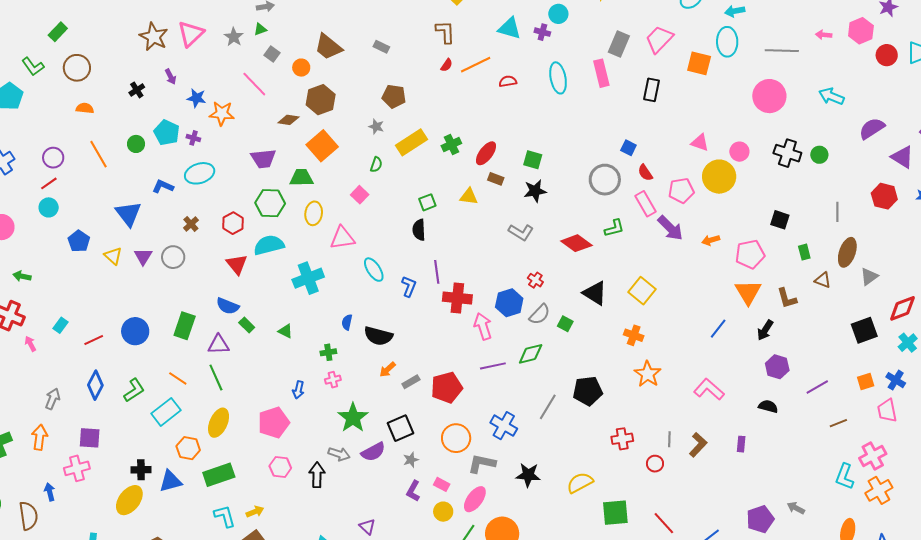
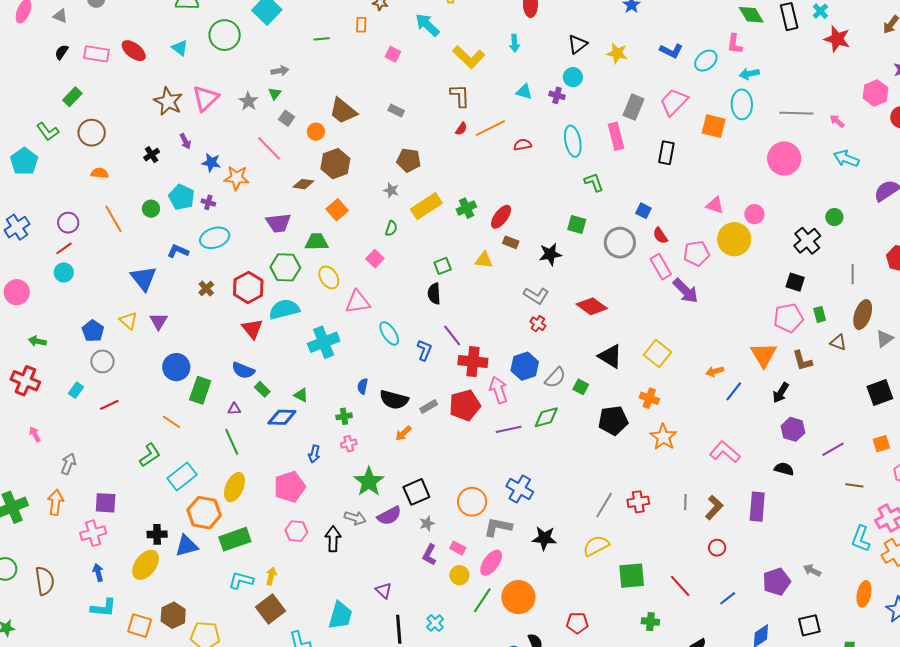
cyan triangle: (510, 28) -> (524, 92), size x0.7
green triangle: (260, 29) -> (275, 94), turned -32
pink arrow: (824, 35) -> (837, 121), moved, turned 35
orange square: (322, 146) -> (337, 210), size x0.7
black cross: (787, 153) -> (807, 241), moved, turned 32
green square: (533, 160) -> (577, 224), moved
yellow ellipse: (314, 213) -> (329, 277), turned -40
red hexagon: (233, 223) -> (248, 288), size x1.4
green L-shape: (614, 228) -> (594, 182), moved, turned -95
orange arrow: (711, 240) -> (715, 371), moved
blue pentagon: (79, 241) -> (93, 331), moved
pink pentagon: (750, 254) -> (788, 318), moved
gray circle: (173, 257) -> (102, 361), moved
purple line: (437, 272) -> (452, 336), turned -30
red cross: (535, 280) -> (538, 324), moved
blue circle: (135, 331) -> (176, 367), moved
pink arrow: (30, 344) -> (35, 434), moved
purple triangle: (219, 345) -> (234, 409), size x0.6
orange line: (178, 378) -> (172, 422), moved
gray rectangle: (411, 382) -> (429, 406), moved
blue diamond: (95, 385) -> (282, 417), moved, turned 64
red pentagon: (447, 388) -> (465, 405), moved
black pentagon: (588, 391) -> (613, 420), moved
gray line: (548, 407) -> (604, 505), moved
brown line: (838, 423) -> (854, 485), turned 30
purple rectangle: (741, 444) -> (757, 507), size x1.8
orange hexagon: (188, 448) -> (204, 513), size x1.4
red circle: (655, 464) -> (717, 548), moved
blue arrow: (50, 492) -> (98, 573), moved
yellow arrow: (255, 512) -> (271, 576), turned -54
cyan L-shape: (225, 516) -> (241, 580), turned -60

